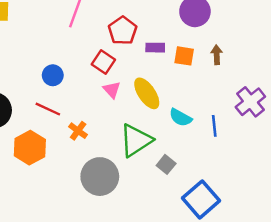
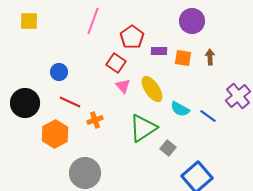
blue circle: (53, 75) -> (59, 72), moved
blue line: (214, 126) -> (208, 116), turned -48
orange cross: (78, 131) -> (95, 120), turned 35
gray circle: (100, 177) -> (85, 173), moved

